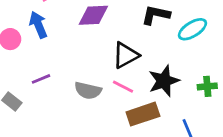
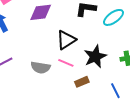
brown rectangle: (143, 114) -> (82, 82), size x0.6

